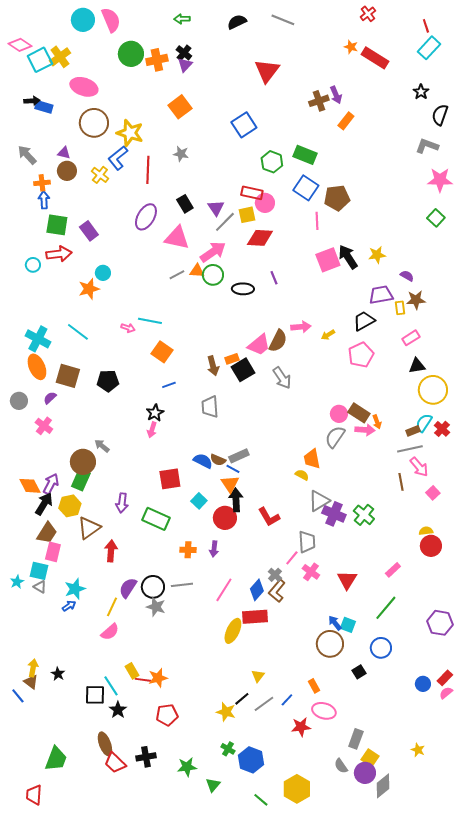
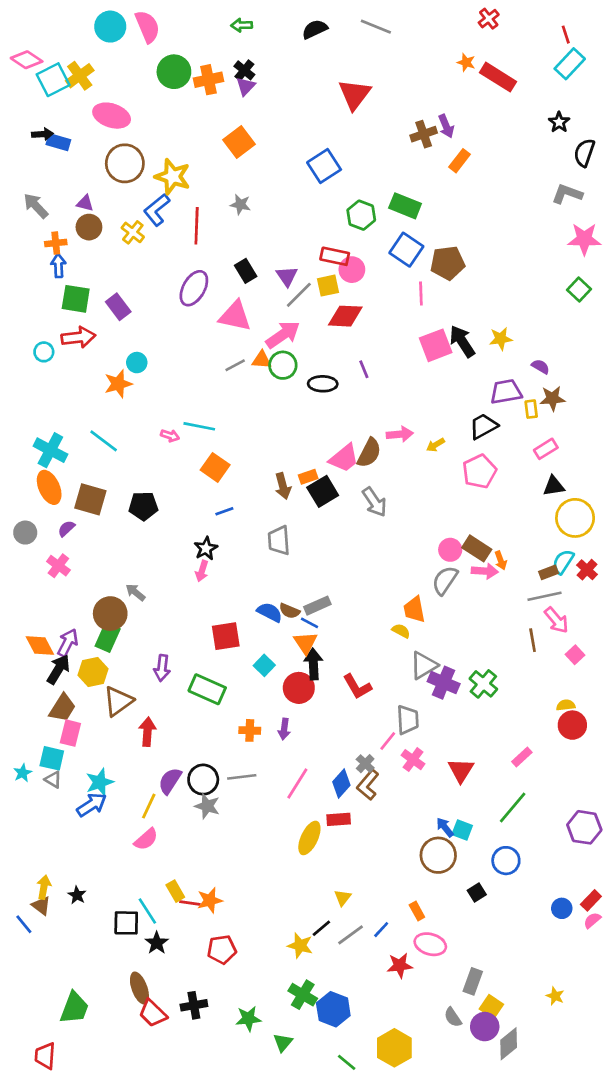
blue arrow: (69, 606) -> (92, 805), size x1.6
red rectangle: (255, 617) -> (339, 819), size x0.7
green cross: (228, 749) -> (303, 995), size x1.5

